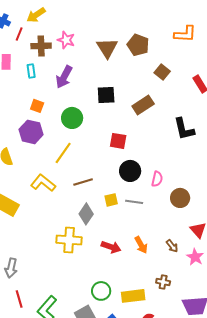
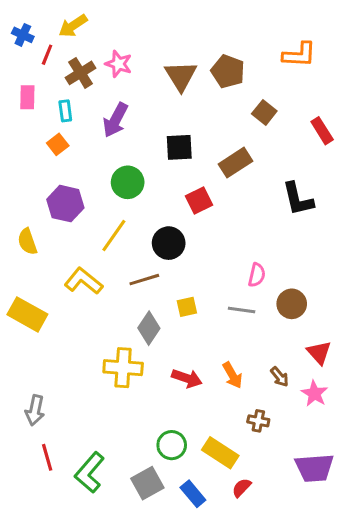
brown cross: (41, 46) -> (81, 73), turned -30
orange square: (37, 106) -> (58, 144), moved, turned 32
red square: (118, 141) -> (199, 201), moved, turned -36
black circle: (130, 171) -> (169, 243), moved
gray line: (134, 202) -> (242, 310), moved
brown cross: (163, 282) -> (258, 421), moved
yellow rectangle: (133, 296) -> (220, 453), turned 40

